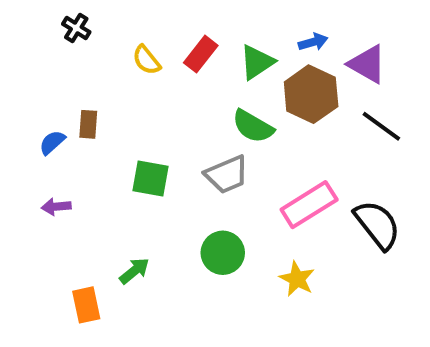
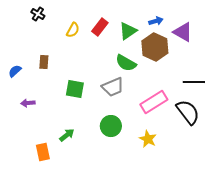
yellow semicircle: (147, 60) -> (73, 30), turned -112
black line: (381, 126) -> (194, 82), moved, turned -35
blue semicircle: (52, 142) -> (15, 71), moved

